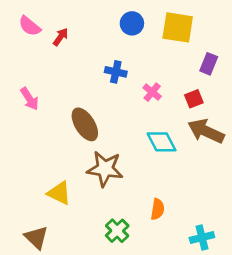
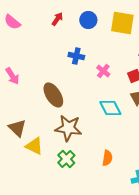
red arrow: (61, 37) -> (57, 19), moved
green cross: (117, 231) -> (66, 159), moved
brown triangle: (36, 237) -> (17, 128), moved

